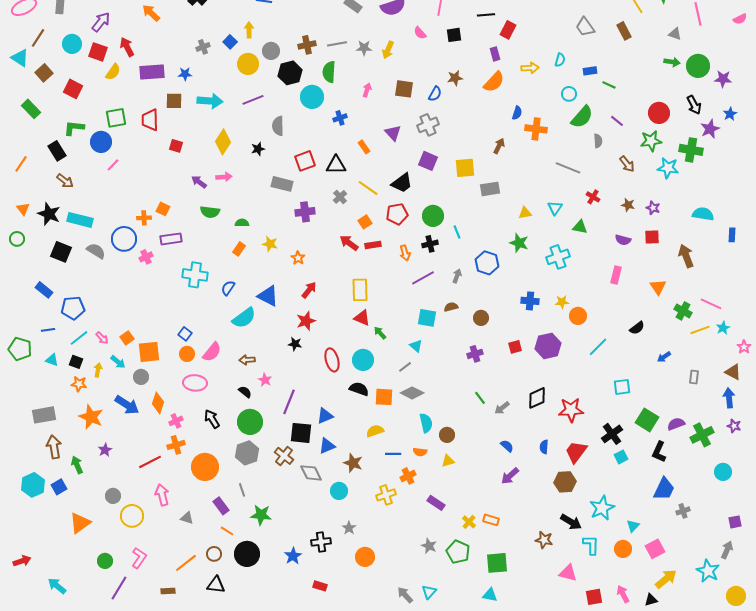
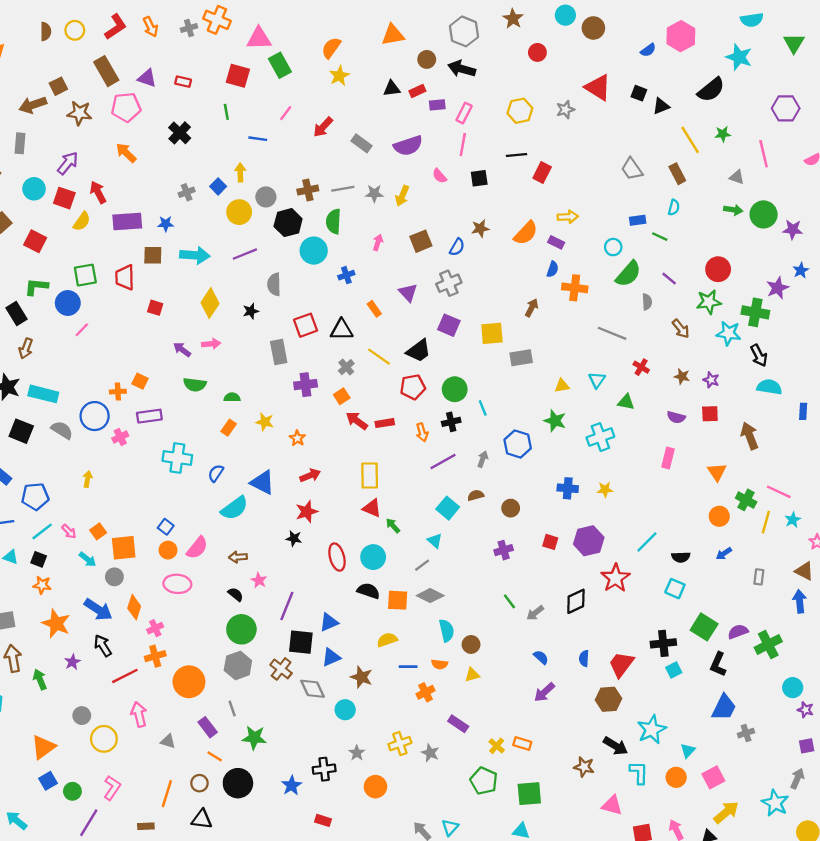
purple rectangle: (495, 54) -> (556, 242), moved, turned -48
cyan semicircle: (560, 60) -> (674, 207), moved
brown square: (404, 89) -> (421, 241), turned -30
black arrow: (694, 105) -> (759, 355), moved
brown arrow: (65, 181) -> (26, 348), turned 72
gray rectangle: (282, 184) -> (279, 352), turned 65
orange square: (365, 222) -> (342, 396), moved
red arrow: (309, 290) -> (310, 475), turned 30
orange circle: (578, 316) -> (719, 516), moved
cyan square: (427, 318) -> (448, 508), turned 30
black semicircle: (637, 328) -> (681, 557), moved, turned 35
yellow line: (700, 330) -> (766, 522), turned -54
red square: (515, 347) -> (550, 542), turned 32
yellow arrow: (98, 370) -> (88, 479), moved
cyan square: (622, 387) -> (675, 589), turned 30
red star: (571, 410) -> (616, 578), moved, turned -30
black arrow: (212, 419) -> (103, 646), moved
purple star: (734, 426) -> (805, 710), moved
black cross: (612, 434) -> (663, 643), turned 30
blue square: (59, 487) -> (48, 781), moved
yellow cross: (386, 495) -> (400, 744), moved
gray star: (429, 546) -> (430, 753), moved
orange line: (186, 563) -> (167, 794), turned -35

